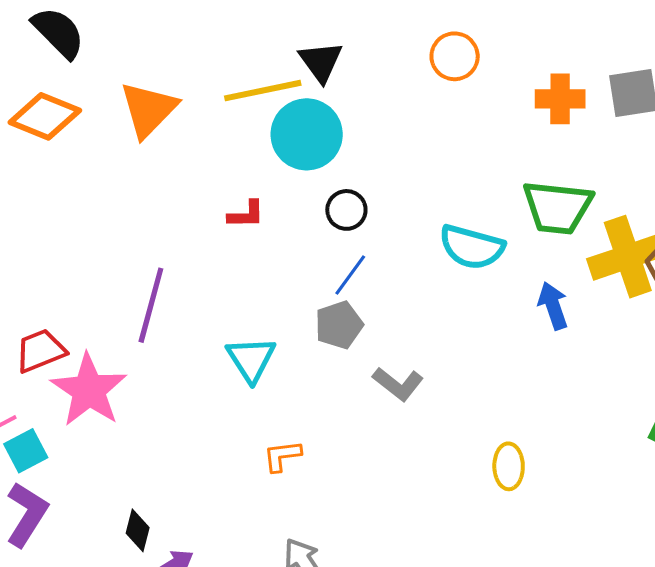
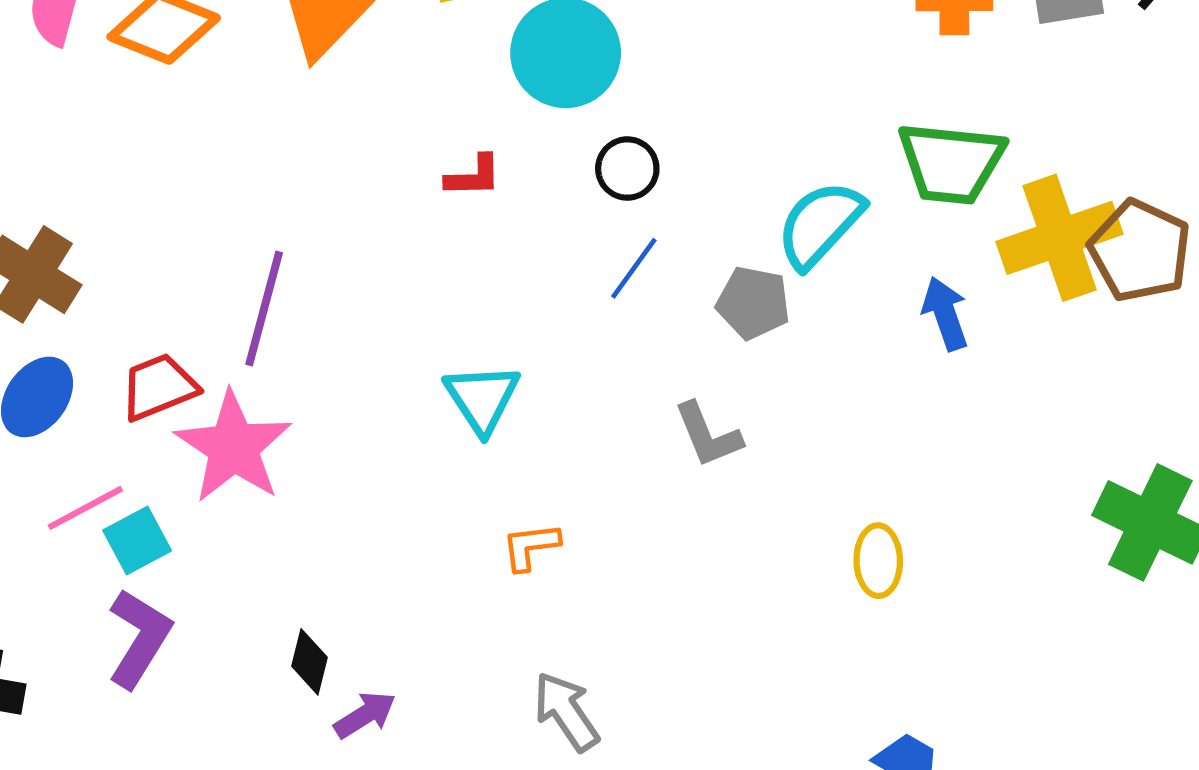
cyan semicircle: (472, 247) -> (820, 224), turned 118
purple line: (151, 305) -> (264, 309), moved
gray pentagon: (339, 325) -> (753, 303), moved, turned 30
gray L-shape: (398, 384) -> (708, 435), turned 30

